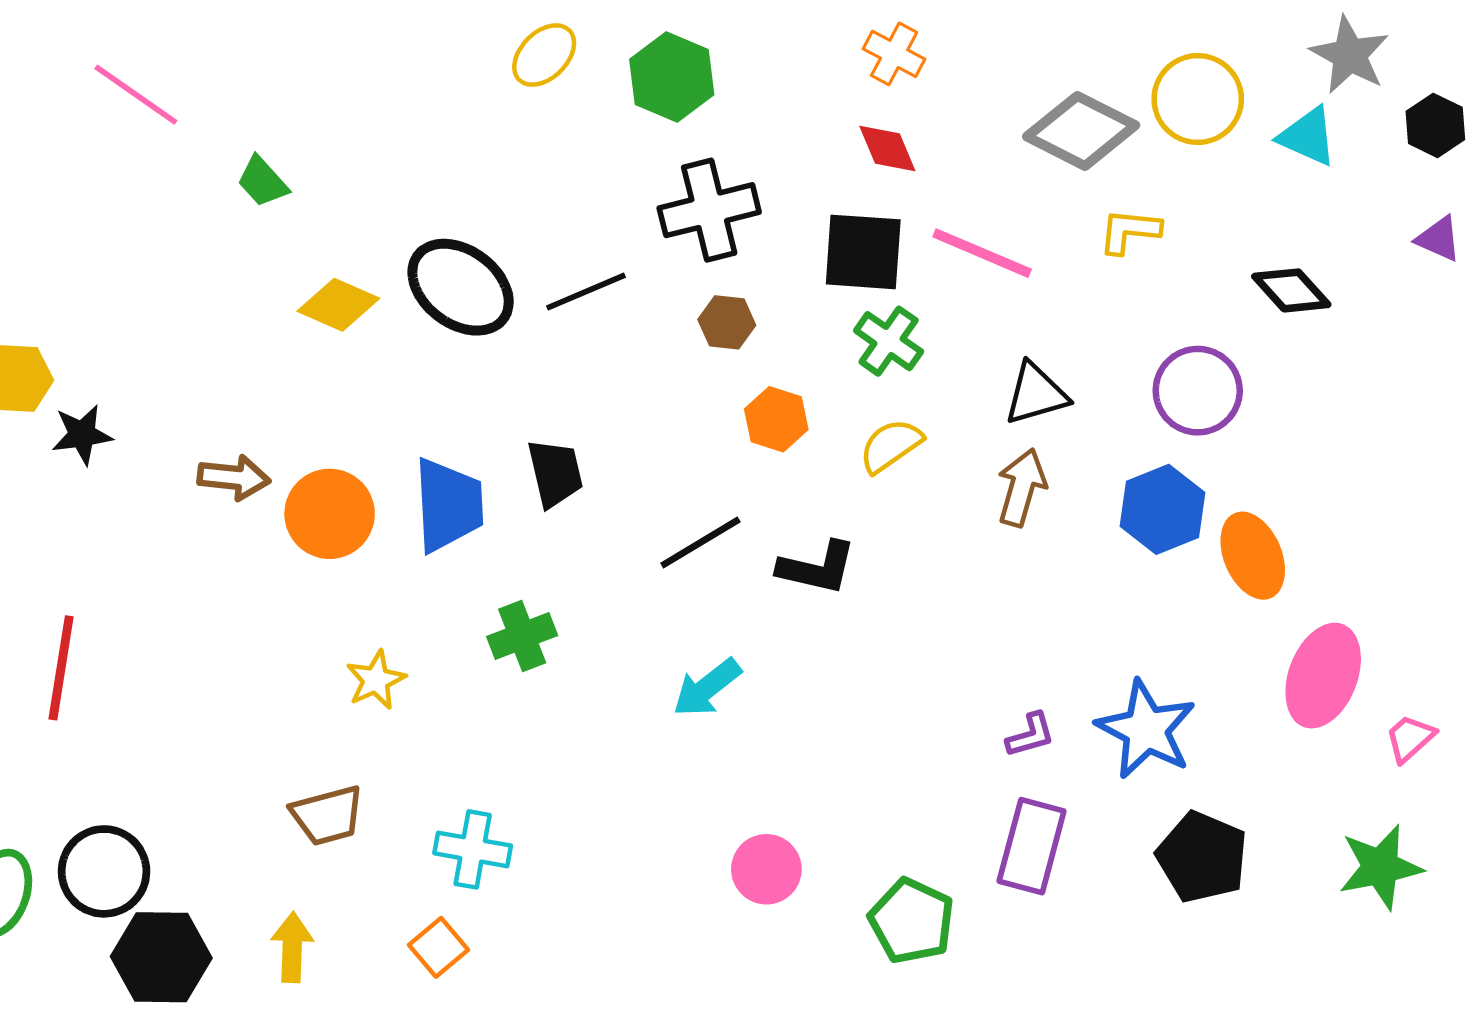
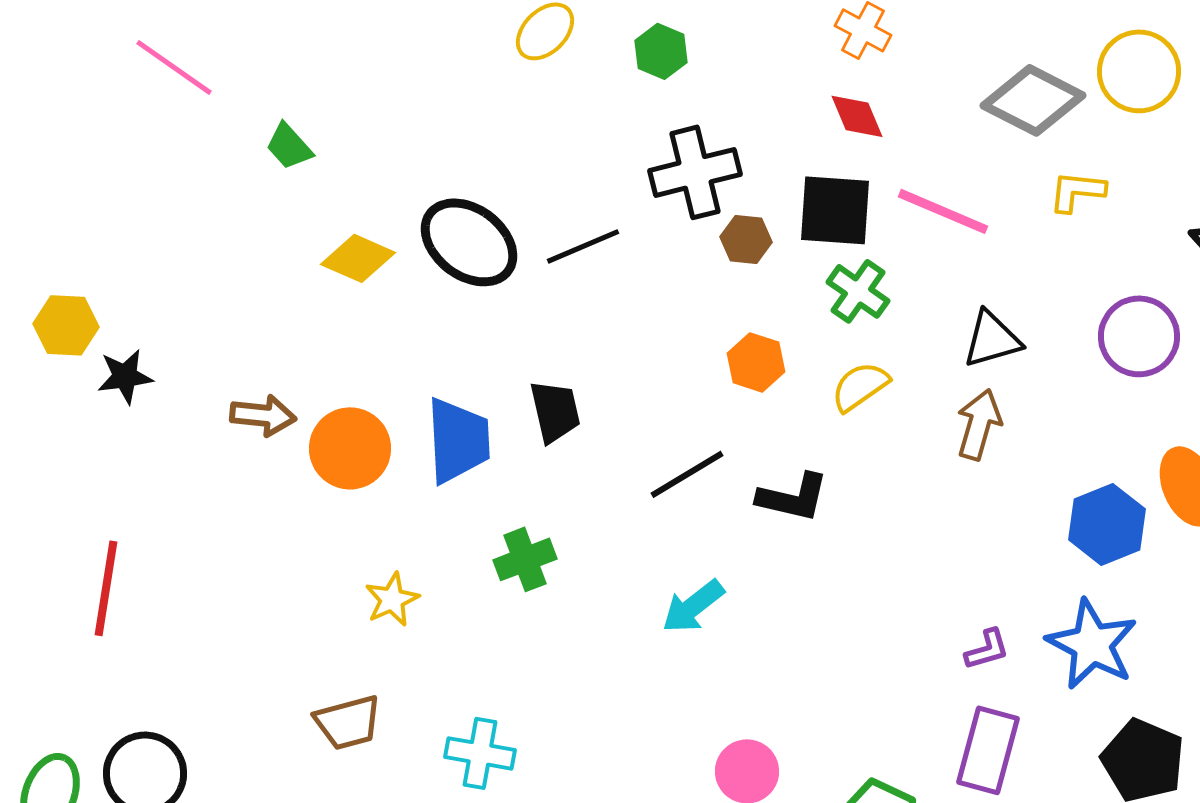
green hexagon: (672, 77) -> (661, 51), size x0.7
brown hexagon: (727, 322) -> (746, 239), moved
blue hexagon: (1163, 509) -> (1107, 524), moved

